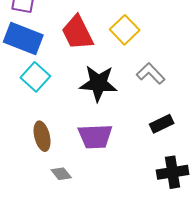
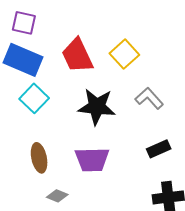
gray diamond: (61, 174) -> (57, 196), turned -30

